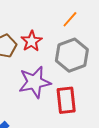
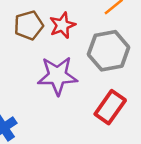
red rectangle: (66, 100) -> (110, 107), moved, turned 32

